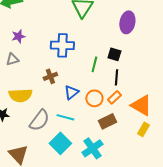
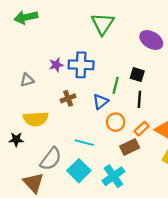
purple ellipse: (127, 22) -> (151, 40), turned -70
purple star: (18, 36) -> (56, 65), moved
blue triangle: (71, 92) -> (101, 102), moved
orange rectangle: (114, 97) -> (142, 129), moved
gray semicircle: (39, 120) -> (51, 159), moved

